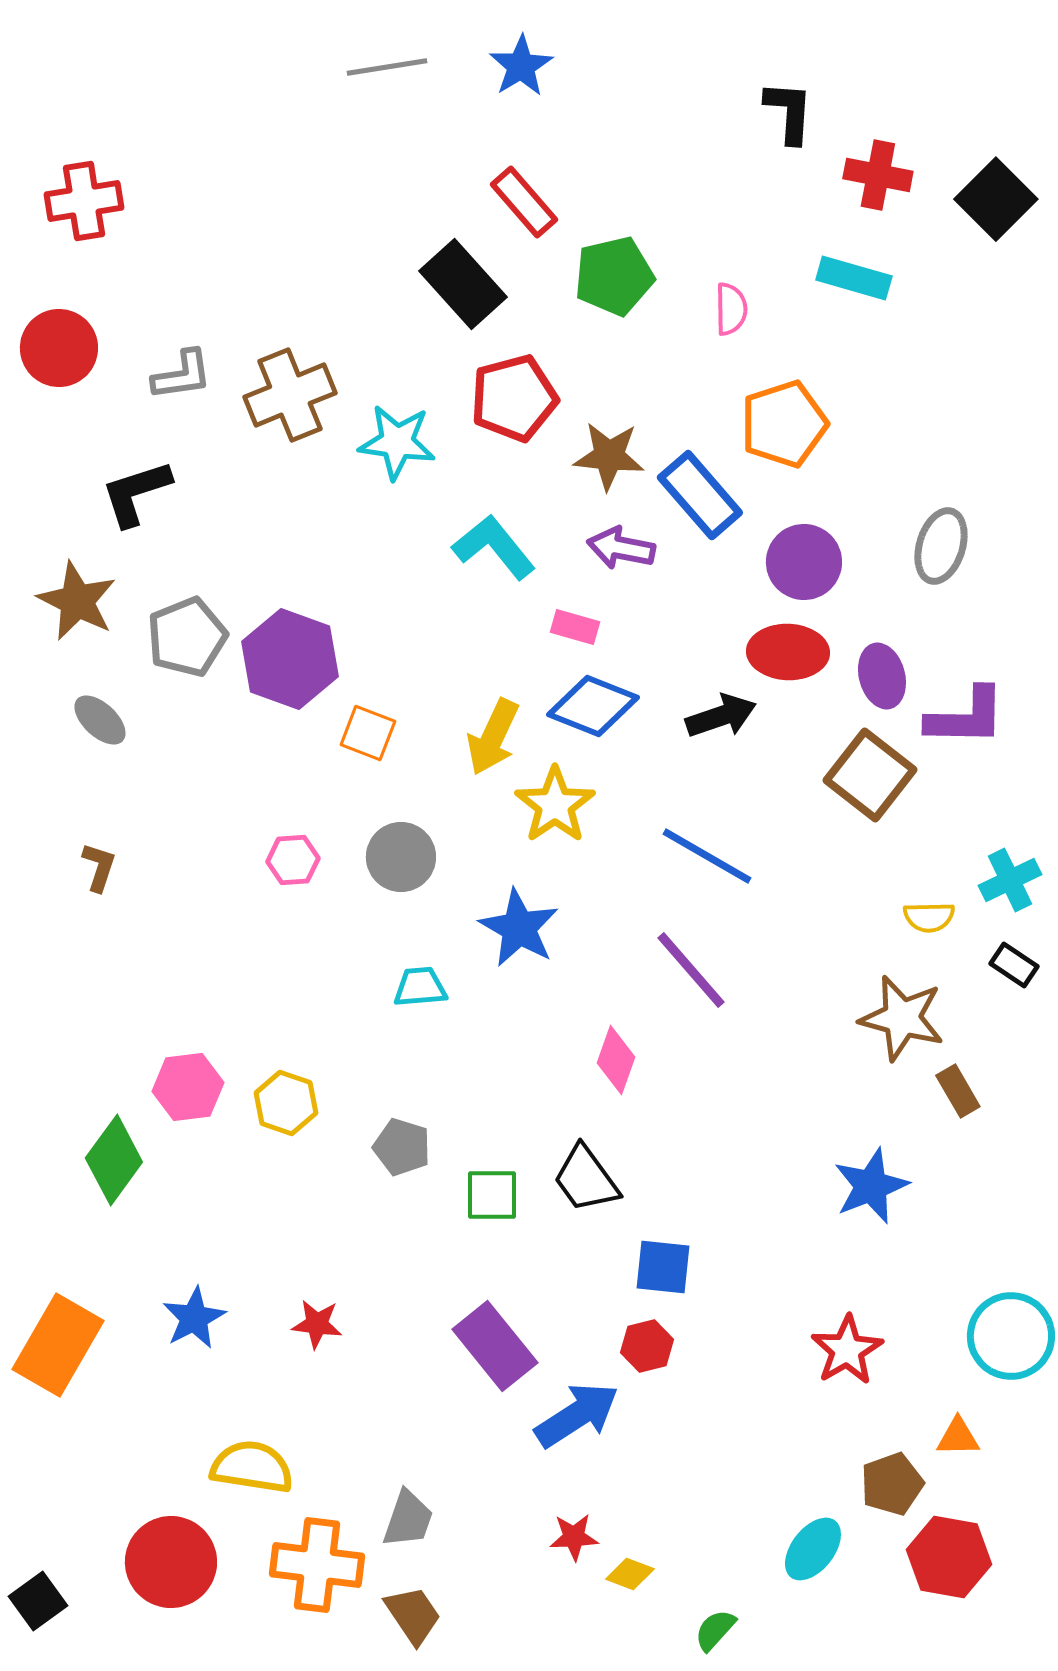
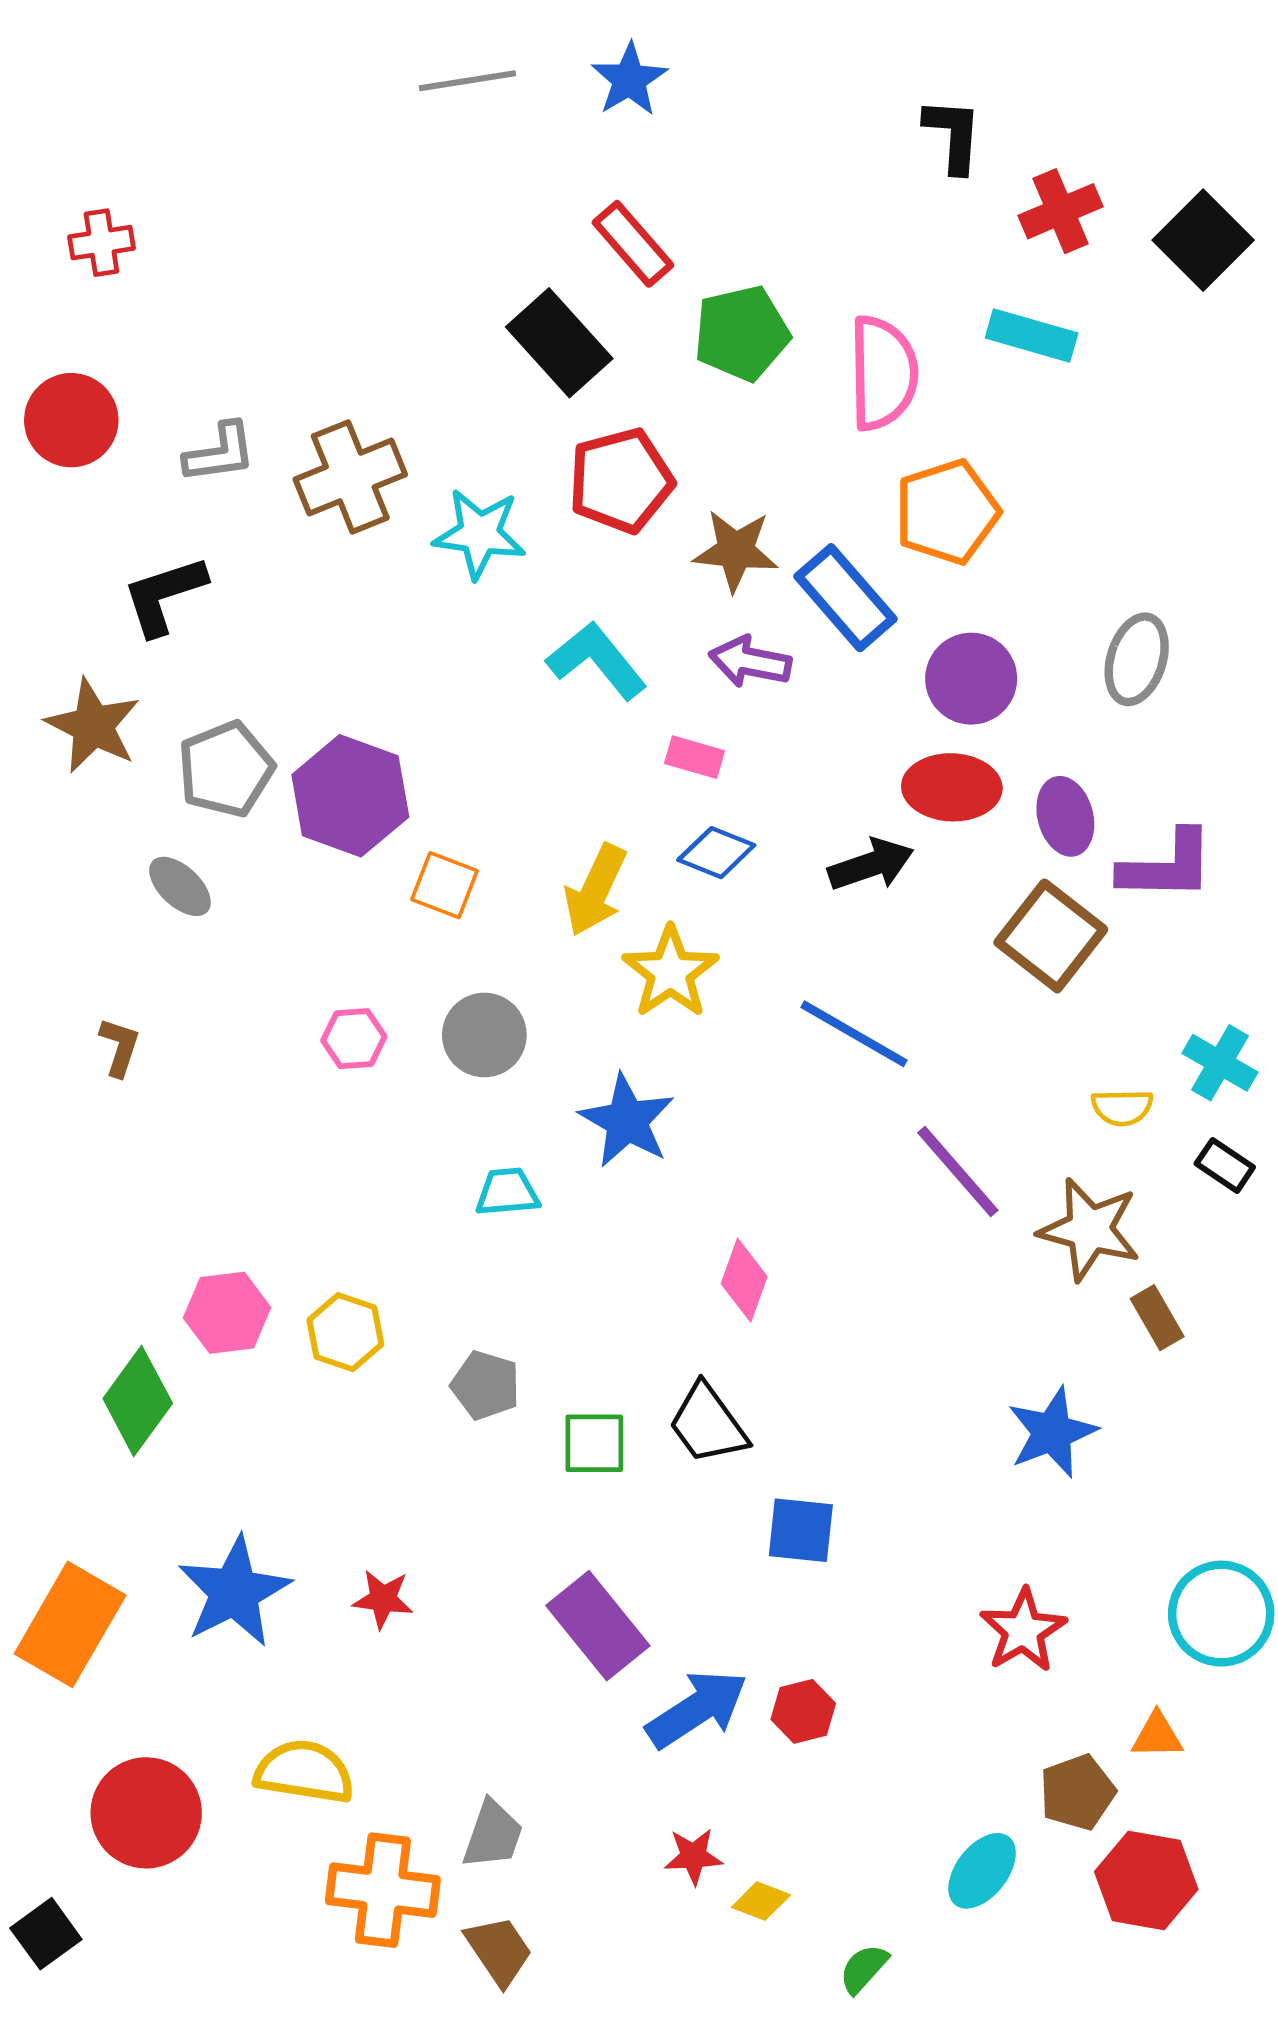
red cross: (878, 175) -> (1061, 211), turned -34
red cross: (84, 201) -> (101, 243), size x0.7
pink semicircle: (731, 309) -> (883, 373), size x1.8
blue diamond: (593, 706) -> (716, 853), size x0.7
gray ellipse: (100, 720) -> (180, 886), moved
cyan cross: (1010, 880) -> (1220, 1063), turned -34
purple line: (691, 970) -> (958, 1171), moved
blue star: (194, 1318) -> (234, 1592), size x1.5
red hexagon: (647, 1346) -> (803, 1711), moved
red circle: (171, 1562) -> (146, 1813), moved

